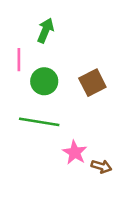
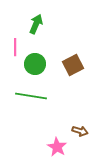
pink star: (75, 152) -> (57, 147), moved

